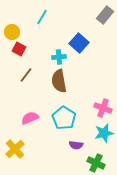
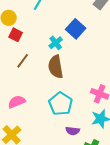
cyan cross: (59, 57) -> (56, 43), turned -32
pink semicircle: (30, 118) -> (17, 102), moved

